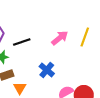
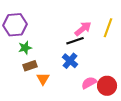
black line: (22, 42) -> (75, 41), moved

